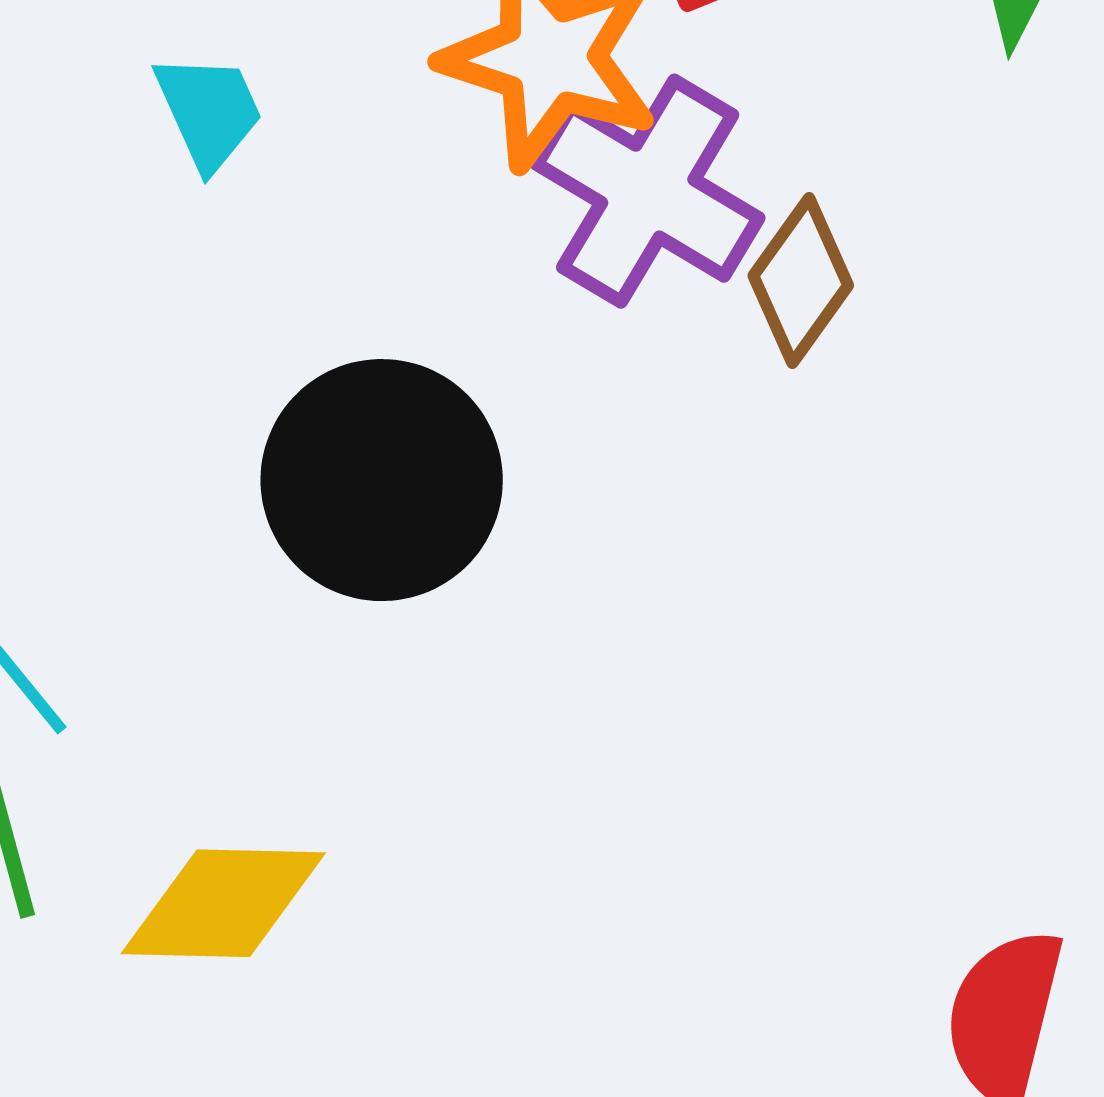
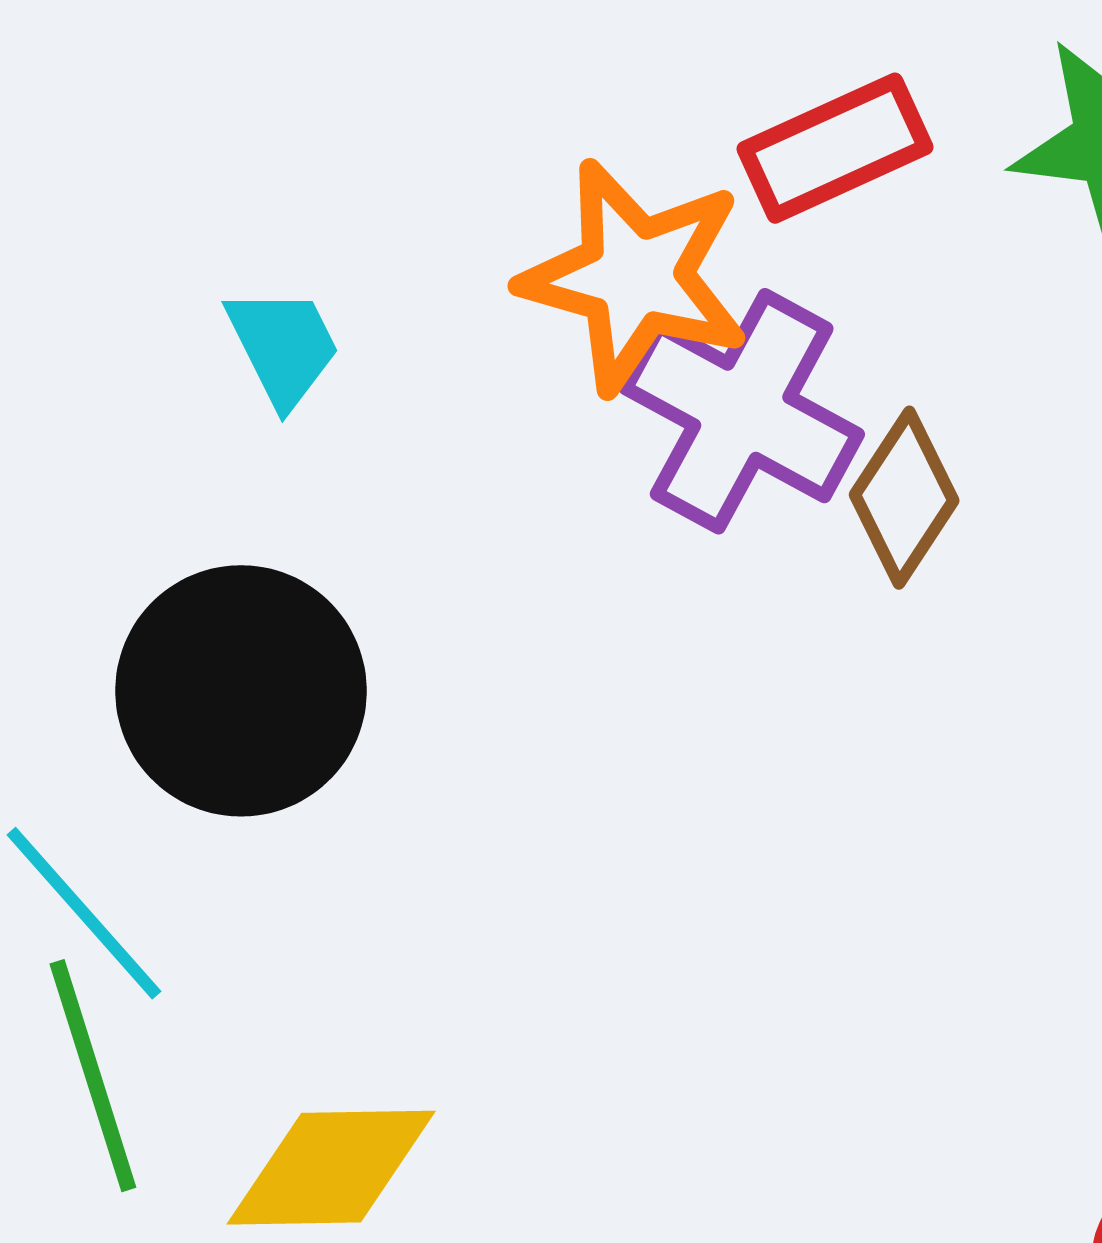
black circle: (382, 480) -> (241, 691), moved

